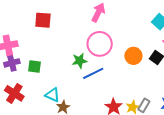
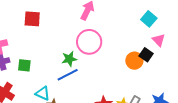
orange circle: (133, 56) -> (134, 61), moved
blue line: (93, 73) -> (68, 75), moved

